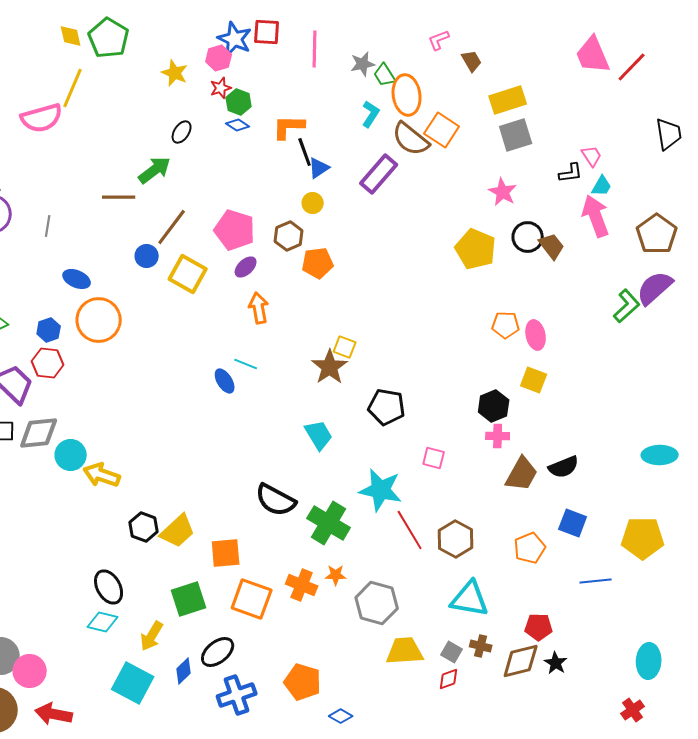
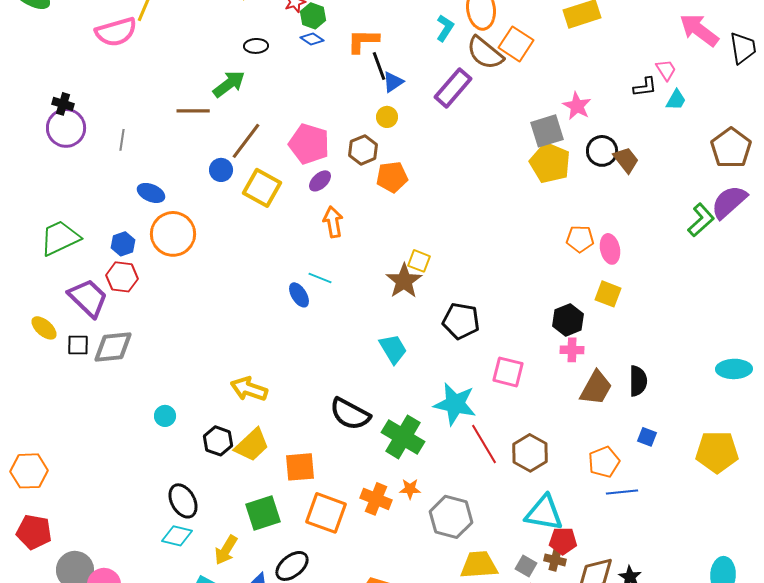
black ellipse: (182, 132) -> (256, 46), turned 55
gray square: (516, 135) -> (547, 131), moved
pink arrow: (596, 216) -> (699, 30), moved, turned -33
cyan circle: (71, 455) -> (165, 416), moved, size x0.7
pink square: (434, 458) -> (508, 372), size x1.4
black semicircle: (564, 467) -> (638, 381), turned -68
yellow arrow: (102, 475) -> (249, 389), moved
blue square: (573, 523) -> (647, 437), size x0.7
blue line: (596, 581) -> (622, 492), moved
red pentagon: (539, 627) -> (563, 541), moved

